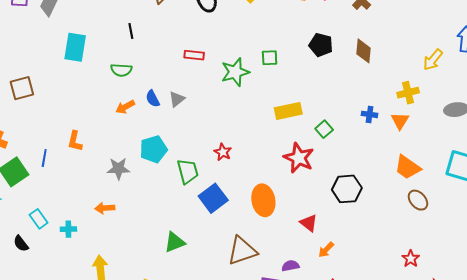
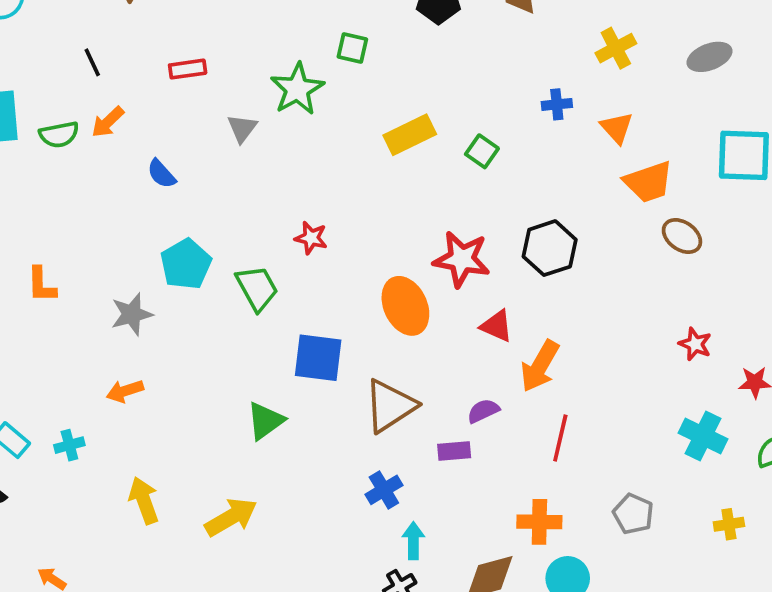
red rectangle: (194, 55) -> (188, 69), moved
green square: (270, 58) -> (352, 48), turned 30
green semicircle: (121, 70) -> (59, 134), moved
gray triangle: (177, 99) -> (242, 128), moved
orange arrow: (125, 107) -> (108, 122), moved
orange triangle: (400, 121) -> (617, 128), moved
red star: (299, 158) -> (462, 259), moved
orange trapezoid: (407, 167) -> (648, 182), turned -40
blue square: (213, 198) -> (318, 358), moved, turned -32
orange arrow: (326, 250) -> (540, 366), size x1.6

